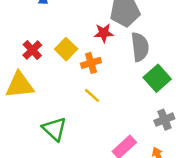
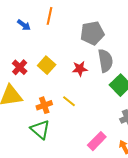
red star: (104, 33) -> (80, 69), moved
orange cross: (91, 63) -> (44, 105), moved

